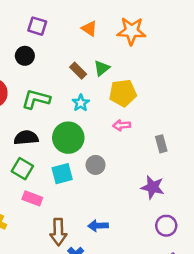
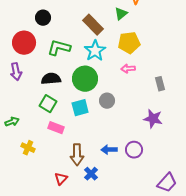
black circle: (25, 56) -> (43, 18), moved
green triangle: (102, 68) -> (121, 14), moved
brown rectangle: (78, 71) -> (93, 25), size x1.5
cyan star: (81, 103) -> (95, 51), size x1.5
purple circle: (166, 226) -> (134, 150), moved

